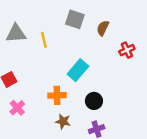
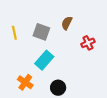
gray square: (75, 19) -> (41, 32), moved
orange cross: (57, 95) -> (25, 82), turned 35

